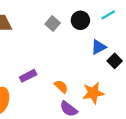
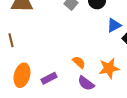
purple rectangle: (28, 76) -> (49, 78), moved

